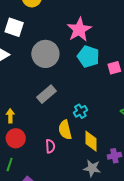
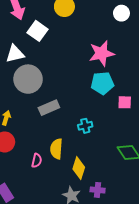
gray circle: (45, 54) -> (28, 79), moved
cyan pentagon: (88, 57) -> (102, 83), turned 30
cyan cross: (80, 111) -> (85, 126), moved

